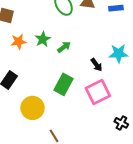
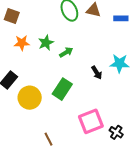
pink square: (98, 92) -> (91, 121), moved
yellow circle: (32, 108) -> (30, 98), moved

